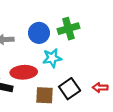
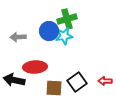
green cross: (68, 29) -> (67, 19), moved
cyan star: (52, 58) -> (64, 36), moved

